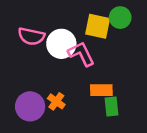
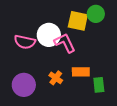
pink semicircle: (31, 36) -> (25, 42), moved
orange cross: (56, 101) -> (56, 78), moved
green rectangle: (111, 106) -> (99, 85), moved

